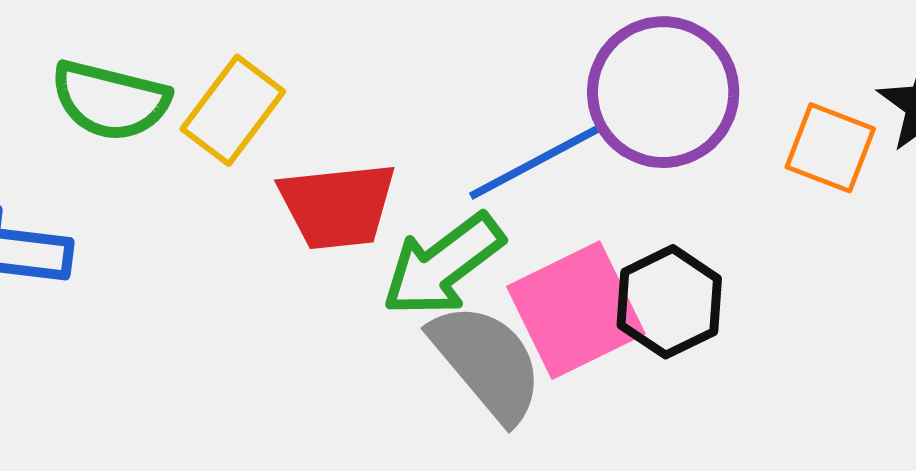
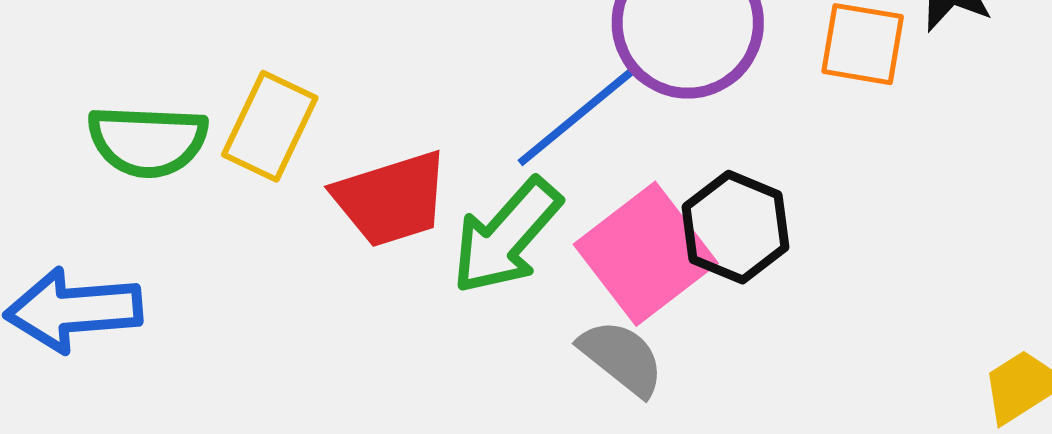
gray semicircle: (487, 362) -> (622, 358), moved, size x0.7

